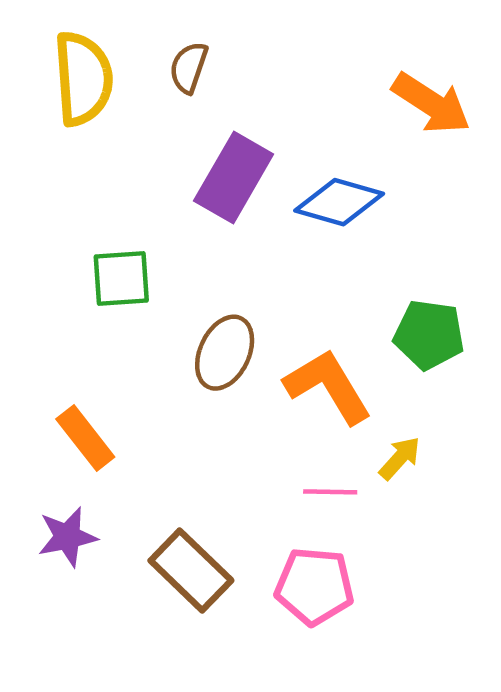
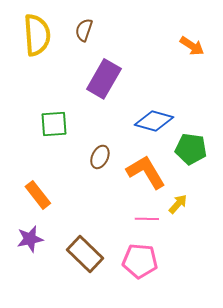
orange arrow: (431, 103) -> (192, 46), size x0.7
blue diamond: (339, 202) -> (154, 121), moved
brown ellipse: (225, 353) -> (100, 157), size x0.7

